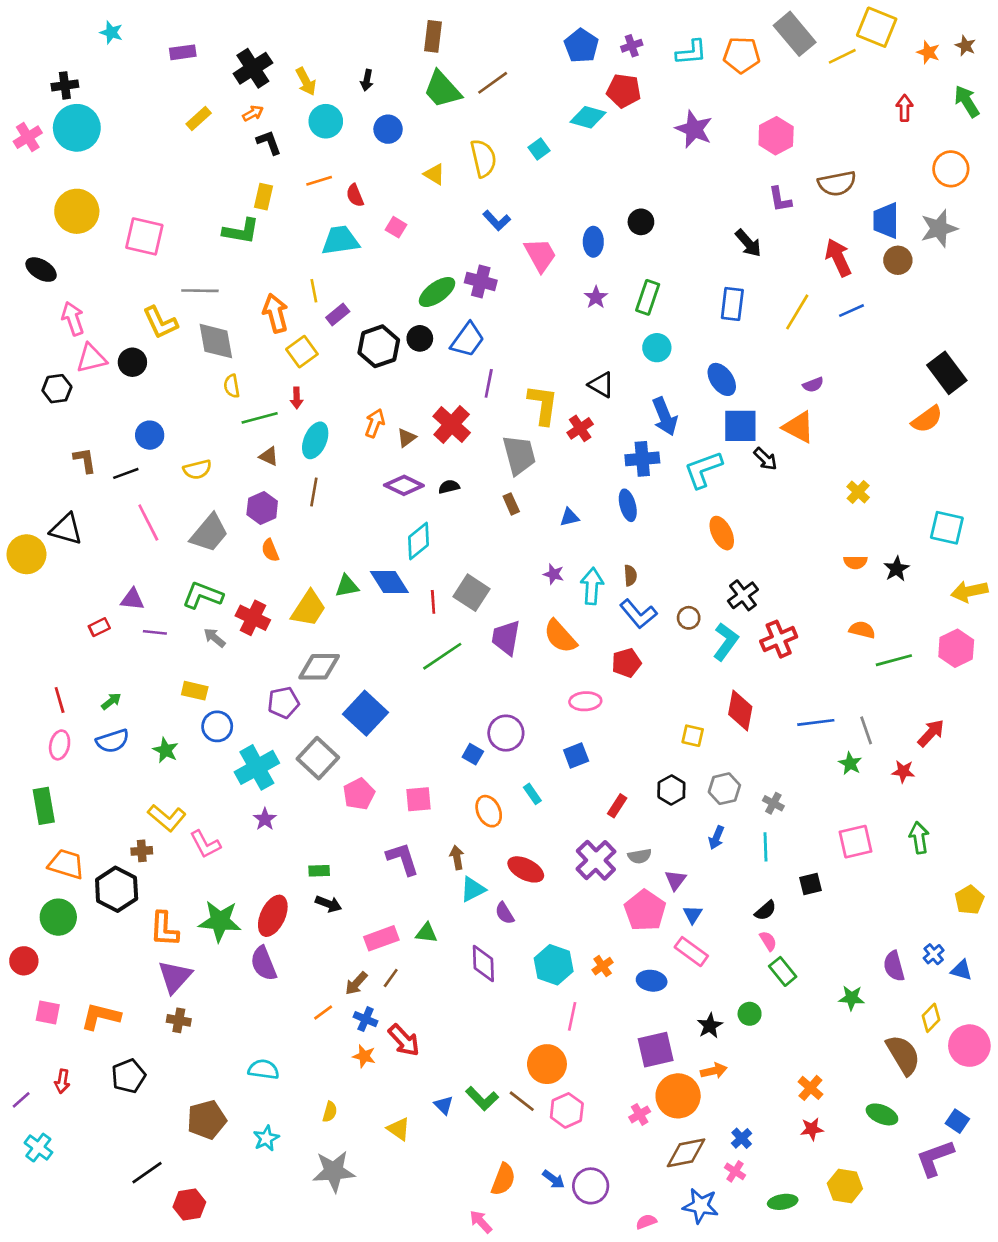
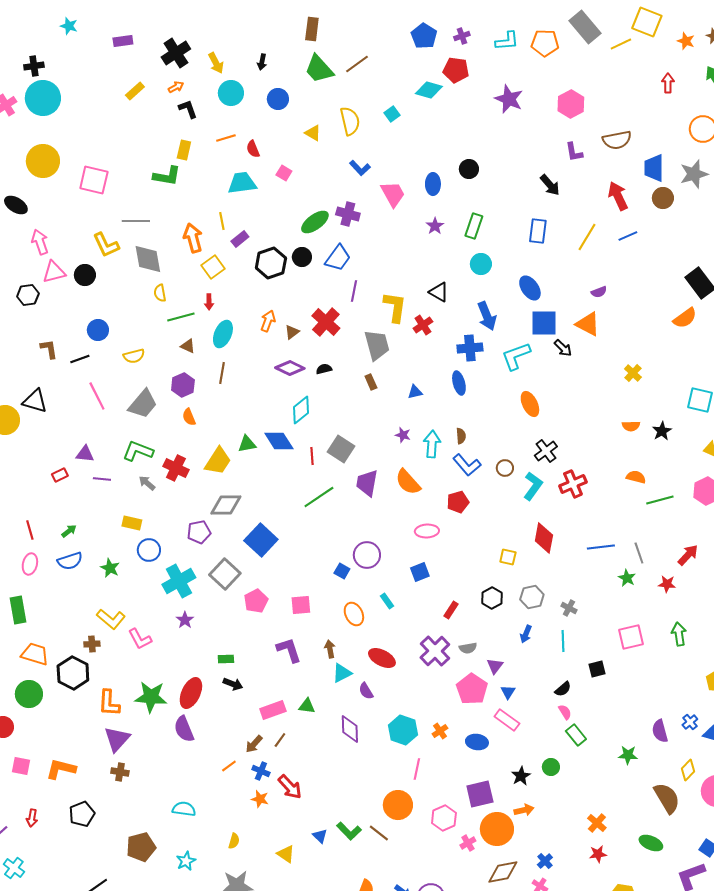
pink hexagon: (567, 1110) -> (444, 818), moved

